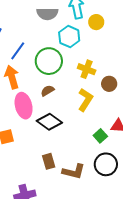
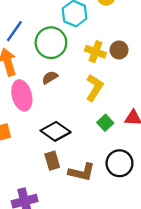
brown circle: (109, 84) -> (119, 50), moved
black diamond: (49, 122) -> (56, 131), moved
green square: (100, 136) -> (105, 123), moved

